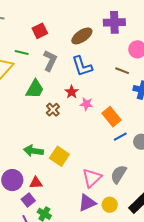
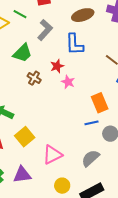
brown cross: (53, 110) -> (34, 78), turned -32
orange rectangle: (111, 117) -> (100, 103), moved
yellow square: (59, 156) -> (25, 137), moved
gray semicircle: (118, 174) -> (91, 158), moved
purple triangle: (87, 203) -> (22, 175), moved

